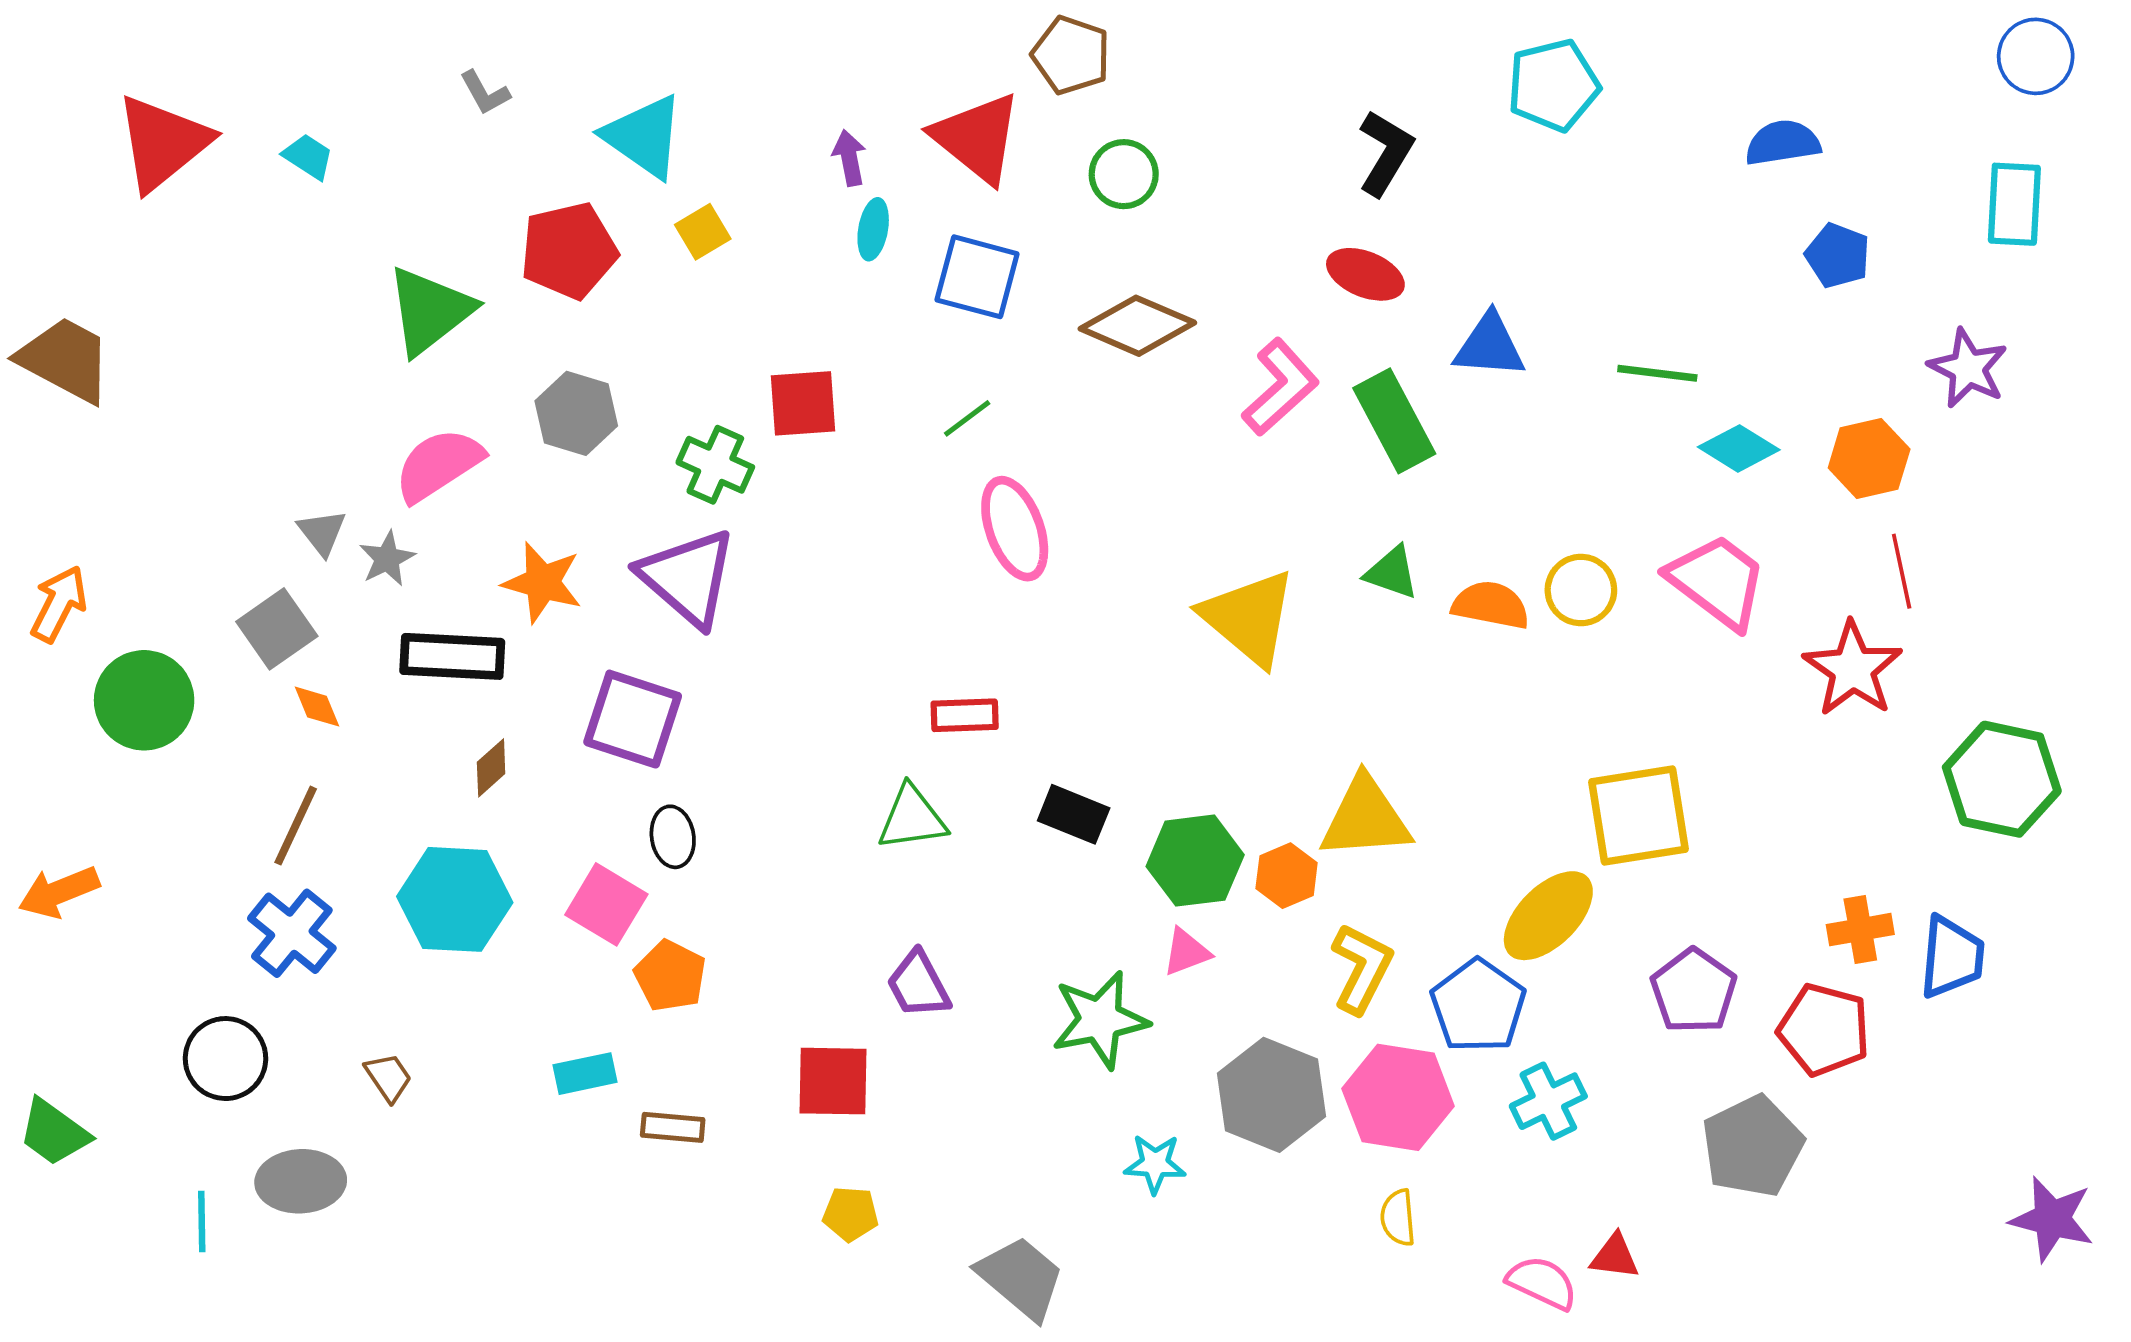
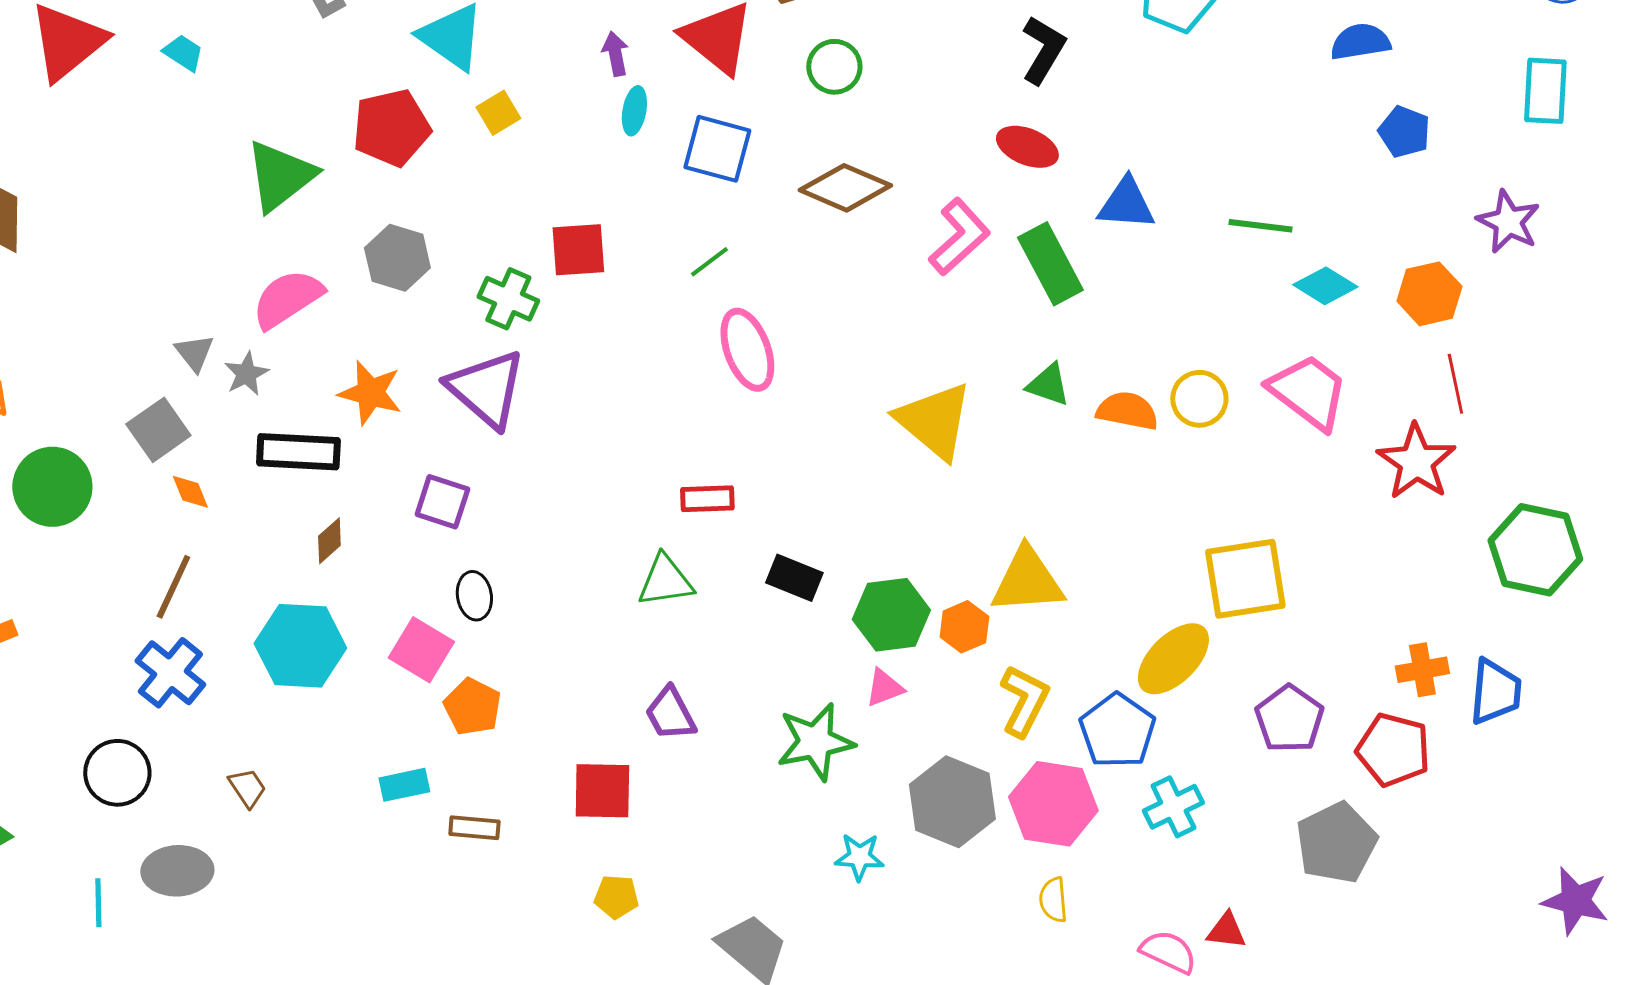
purple square: (633, 719) -> (442, 502), size x0.7

